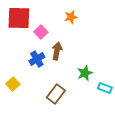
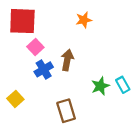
pink square: (41, 32) -> (35, 47), moved
cyan rectangle: (105, 88) -> (123, 85), moved, turned 40
brown rectangle: (56, 94) -> (66, 111), turned -54

